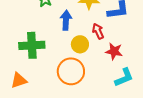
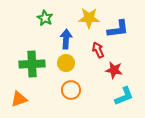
yellow circle: (80, 44) -> (66, 63), moved
orange circle: (71, 71) -> (71, 90), size x0.7

